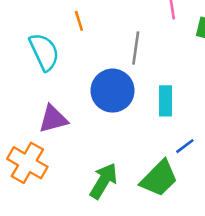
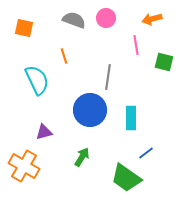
purple triangle: (53, 119) -> (44, 132), size x0.7
green trapezoid: (159, 178) -> (126, 178), turned 80
green arrow: (103, 181) -> (82, 157), moved, size x0.7

